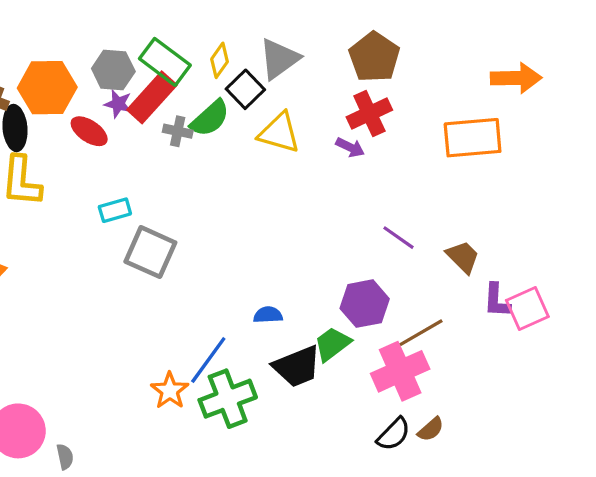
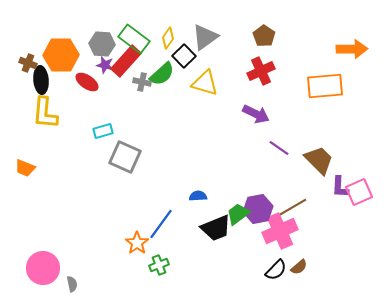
brown pentagon: (374, 57) -> (264, 36), size x0.7
purple arrow: (350, 147) -> (256, 114), moved, size x1.5
brown trapezoid: (463, 257) -> (319, 160), size x1.4
purple hexagon: (365, 304) -> (258, 209), moved
green cross: (228, 399) -> (159, 265), moved, size x0.6

